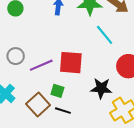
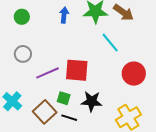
gray circle: (16, 56) -> (23, 54), moved
black star: (101, 88) -> (91, 101), moved

